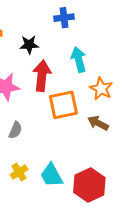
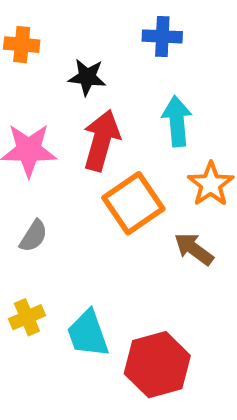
orange square: (63, 105) -> (133, 203), turned -32

